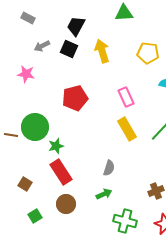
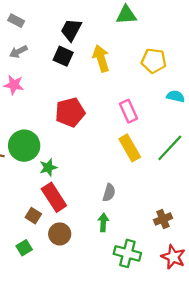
gray arrow: (42, 46) -> (18, 52), moved
brown square: (25, 184) -> (33, 216), moved
green arrow: (104, 194) -> (103, 222), turned -63

